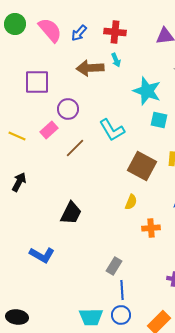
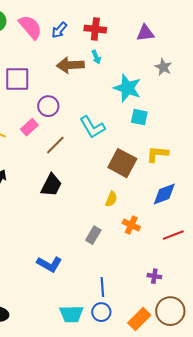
black trapezoid: (71, 213) -> (51, 185), moved
orange cross: (151, 228) -> (131, 225), turned 30
blue L-shape: (42, 255) -> (49, 264), moved
gray rectangle: (114, 266) -> (93, 235), moved

